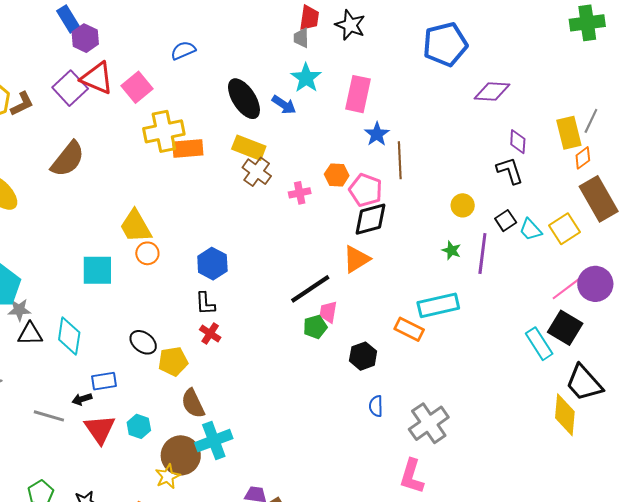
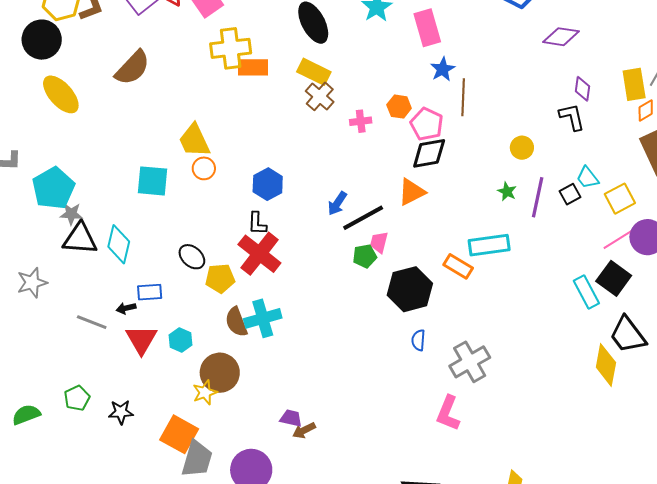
pink rectangle: (358, 94) -> (427, 28), turned -33
blue arrow: (284, 105) -> (337, 203), moved, turned 85
black square: (506, 221) -> (570, 194), moved
yellow square: (565, 229) -> (620, 199), moved
black triangle: (30, 334) -> (80, 239), size x1.4
red cross: (210, 334) -> (259, 254), size x2.0
black hexagon: (363, 356) -> (410, 289), size x1.6
cyan cross: (214, 441) -> (263, 318), moved

